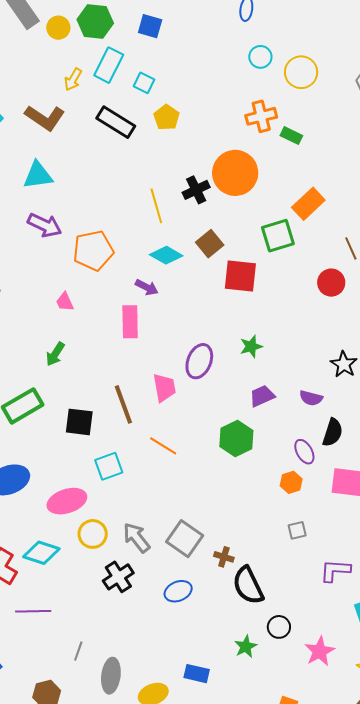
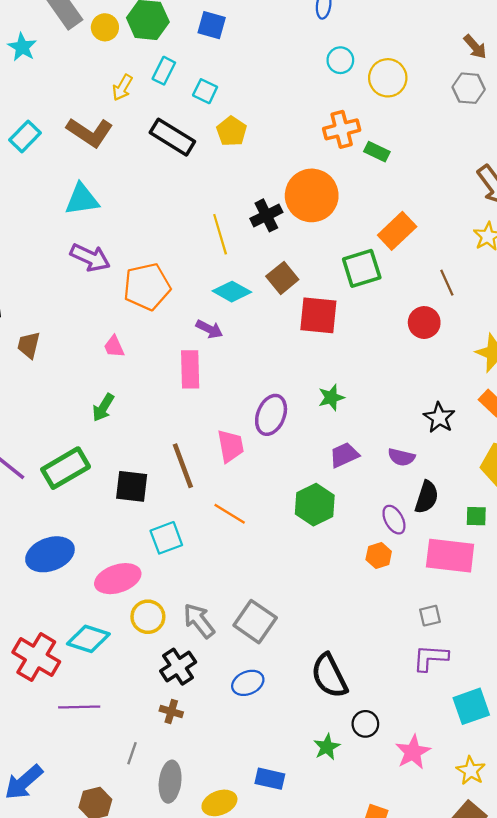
cyan rectangle: (109, 65) -> (164, 71), size x0.7
gray square: (297, 530) -> (430, 616), moved
brown cross: (224, 557) -> (171, 712), moved

